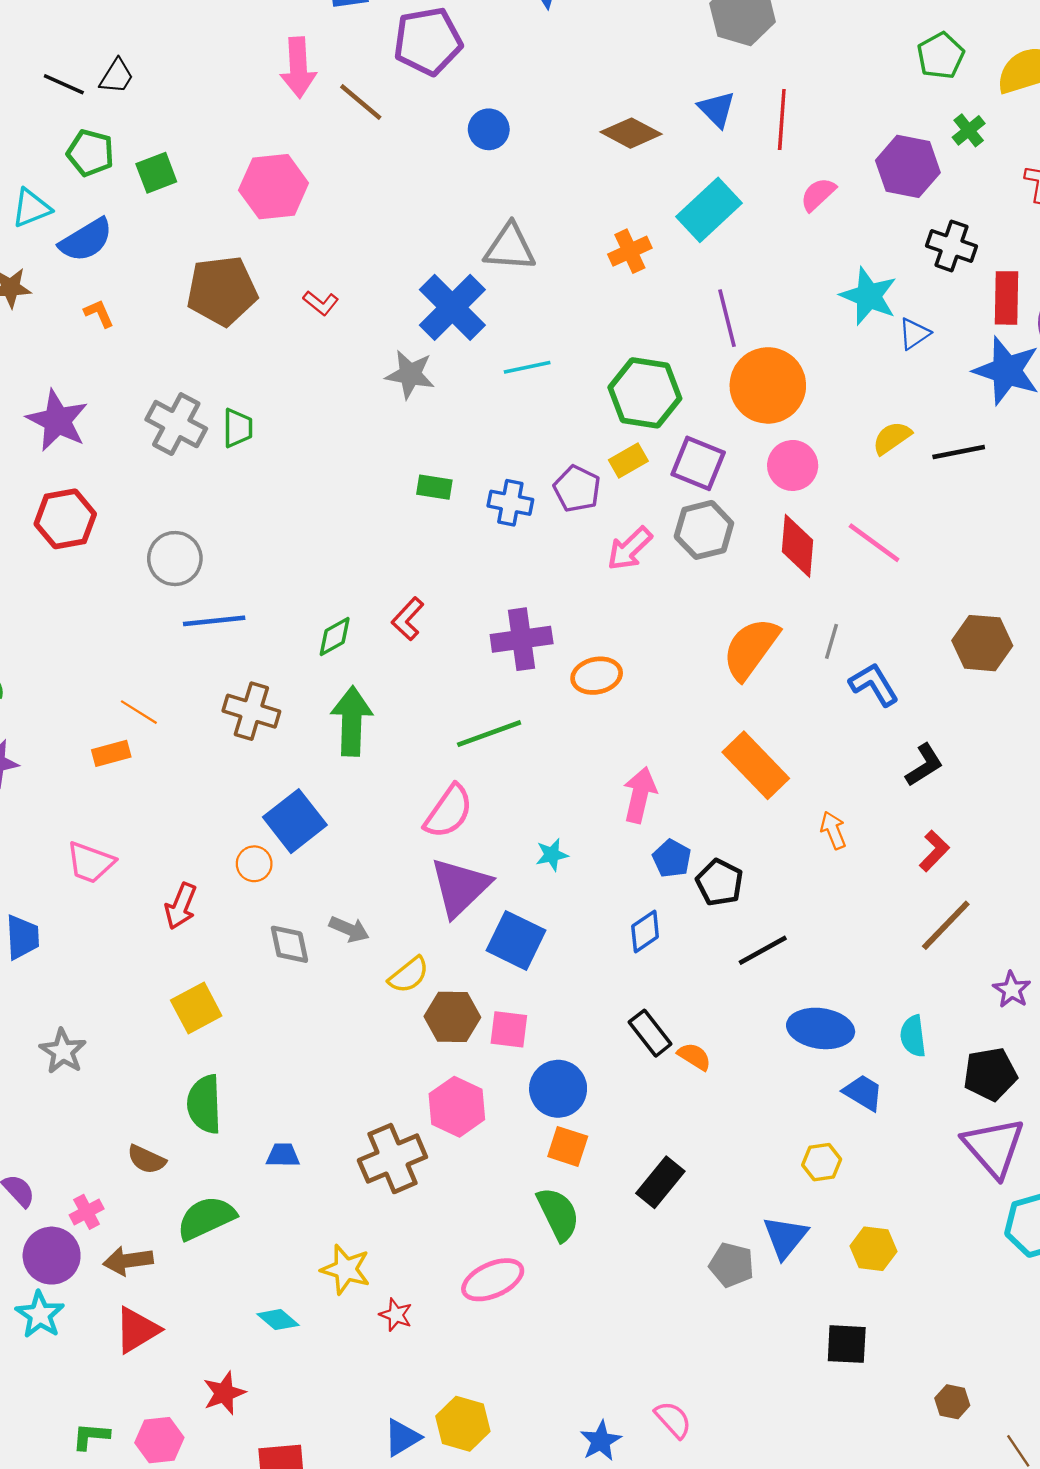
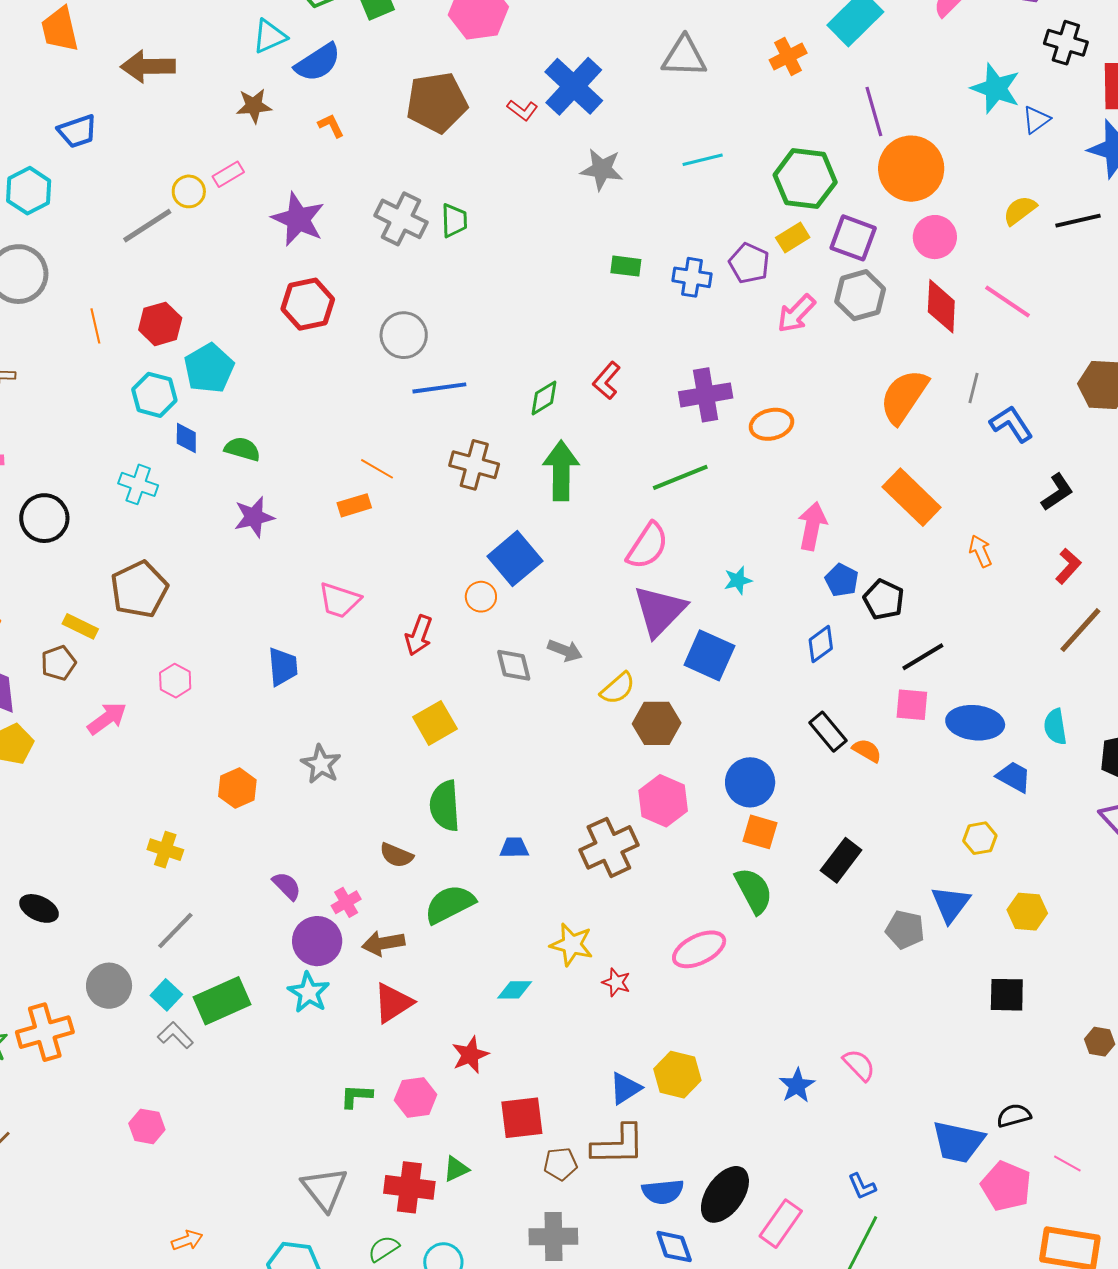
blue cross: (452, 307) -> (574, 86), moved
pink square: (509, 1029) -> (912, 705), moved
cyan diamond: (278, 1320) -> (515, 990), turned -39

